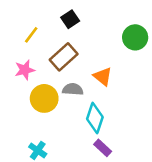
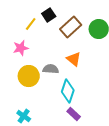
yellow line: (31, 35) -> (31, 24), moved
brown rectangle: (64, 57) -> (71, 27), moved
pink star: (25, 70) -> (21, 48), moved

